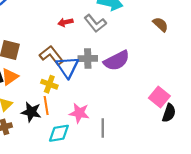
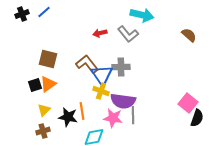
purple semicircle: (117, 61) -> (123, 101), moved, turned 35
yellow cross: (49, 84) -> (101, 91), moved
gray line: (103, 128) -> (133, 115), moved

